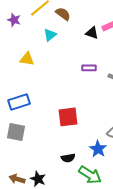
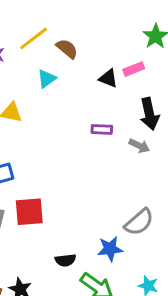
red square: (68, 117) -> (29, 212), moved
blue star: (98, 149) -> (110, 249), turned 30

